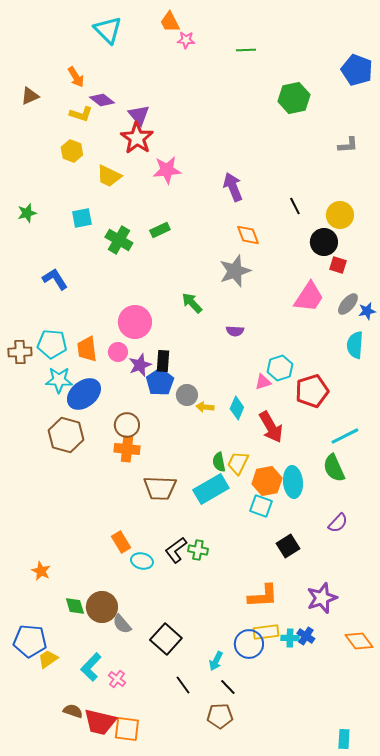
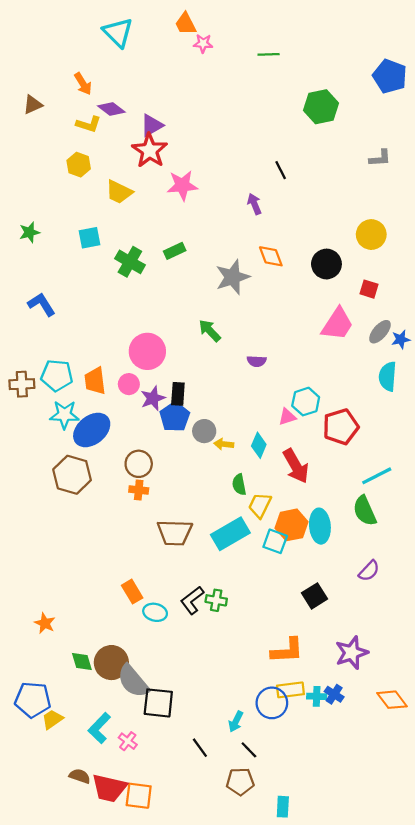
purple triangle: (139, 115) -> (152, 125), turned 40
purple arrow: (233, 187) -> (254, 204), size x0.7
black line: (295, 206) -> (281, 170), moved
black circle: (324, 242) -> (326, 264), moved
gray star: (235, 271) -> (233, 277), moved
blue L-shape: (55, 279) -> (41, 304), moved
orange cross: (127, 449) -> (139, 490), size x0.7
green semicircle: (219, 462) -> (239, 485), moved
cyan square: (261, 506) -> (275, 541), moved
gray semicircle: (122, 624) -> (133, 681), size x1.6
black square: (166, 639) -> (158, 703), moved, turned -36
cyan rectangle: (344, 739) -> (283, 807), moved

